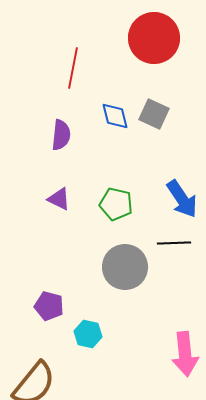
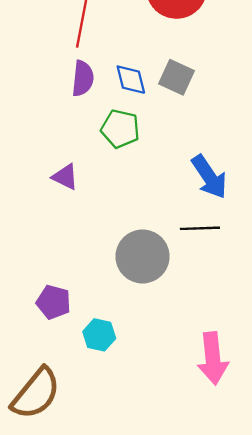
purple semicircle: (61, 135) -> (83, 78), moved
green pentagon: (116, 204) -> (120, 129), moved

